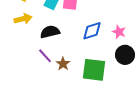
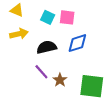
blue diamond: (92, 31) -> (77, 43), moved

